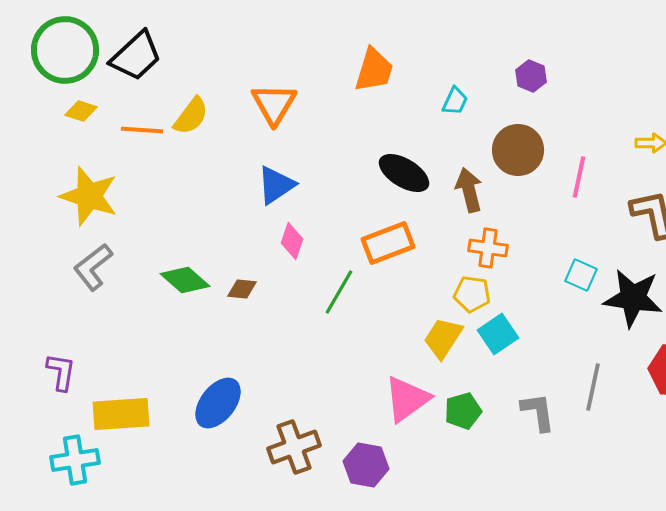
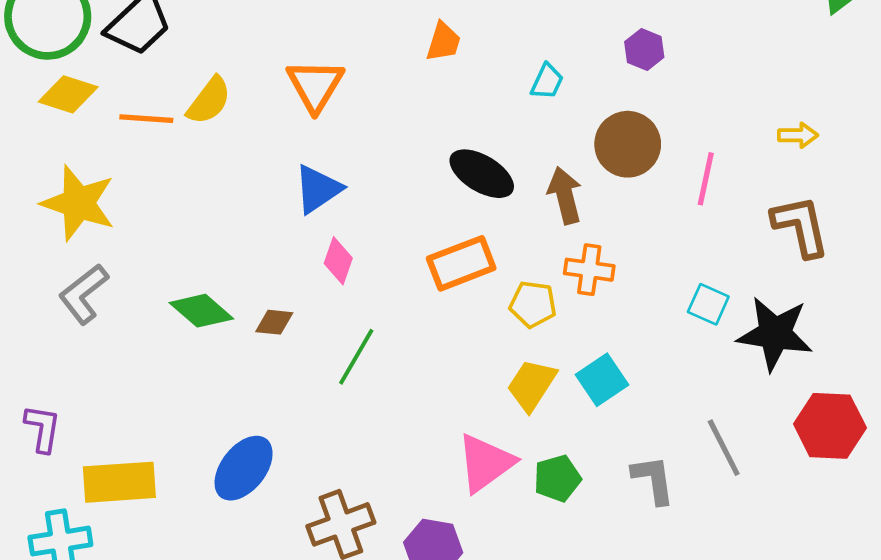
orange trapezoid: (374, 70) -> (443, 42), size x0.7
yellow diamond: (81, 111) -> (68, 94), size x1.4
green line: (339, 292) -> (356, 357), moved
yellow pentagon: (472, 294) -> (533, 304), moved
gray line: (593, 387) -> (724, 448), turned -39

